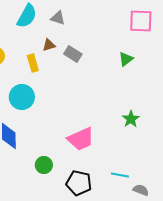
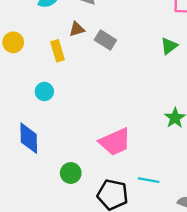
cyan circle: (22, 97) -> (44, 91), size x0.6
cyan line: (120, 175) -> (149, 180), moved

